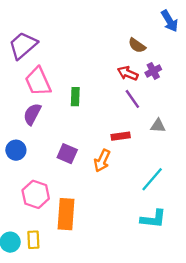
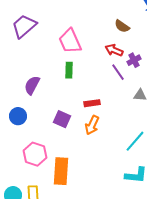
purple cross: (153, 71) -> (134, 60), moved
pink trapezoid: (38, 81) -> (70, 41), moved
red rectangle: (121, 136) -> (92, 103), moved

